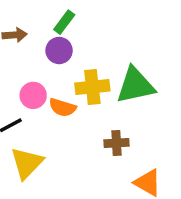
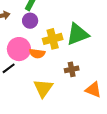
pink circle: (33, 95) -> (19, 49), size x1.5
yellow triangle: (27, 163) -> (43, 88), moved

